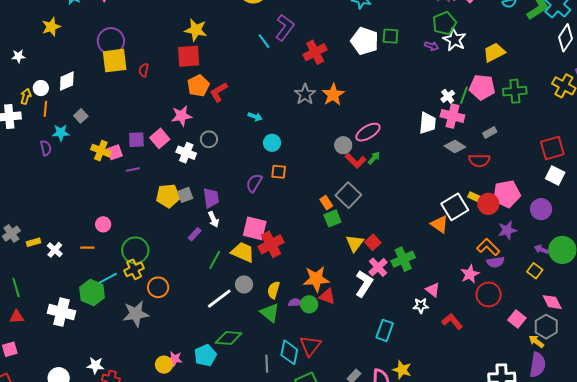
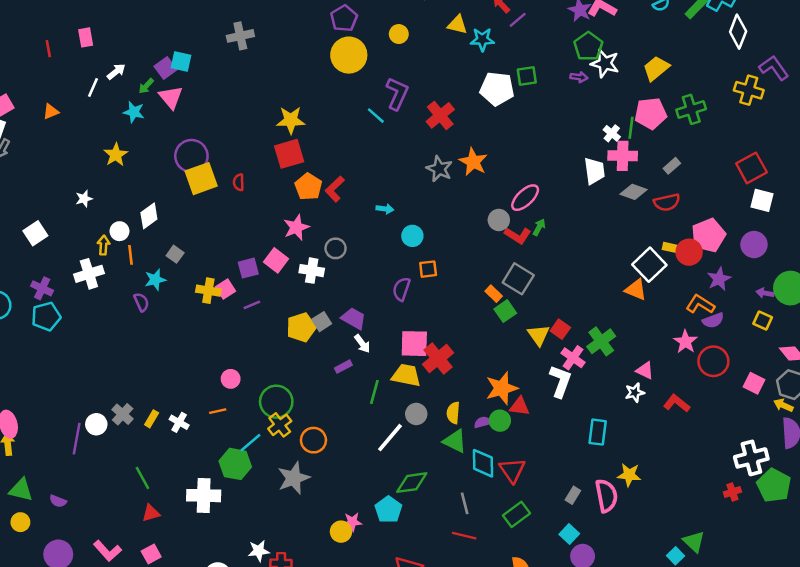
purple trapezoid: (211, 198) -> (354, 318), turned -40
purple rectangle: (195, 234) -> (343, 367), turned 32
yellow rectangle: (34, 242) -> (152, 419), turned -32
cyan diamond: (289, 352) -> (483, 463), moved

